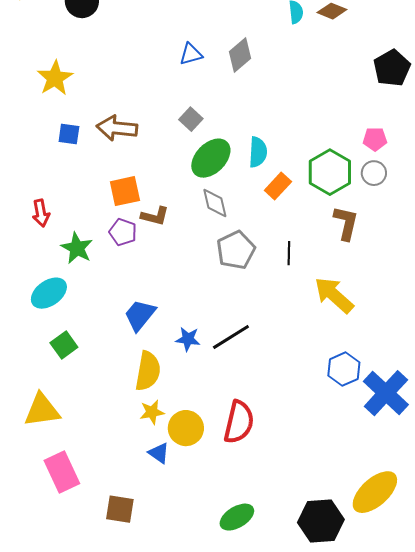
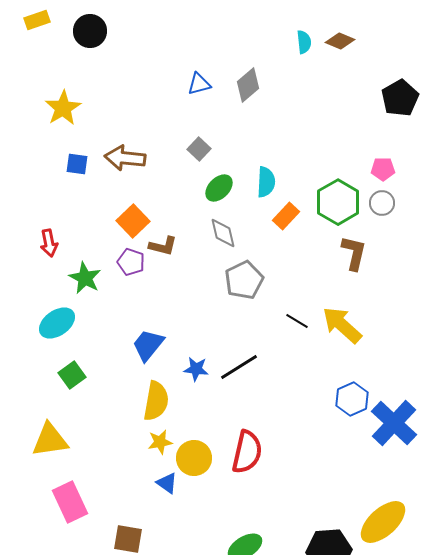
green ellipse: (211, 158) -> (219, 188), size x0.7
orange square: (125, 191) -> (133, 221), turned -32
black line: (289, 253) -> (297, 321), moved, turned -60

